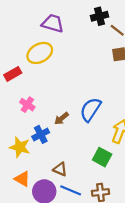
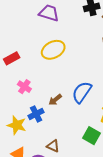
yellow ellipse: (40, 53) -> (53, 50), moved

